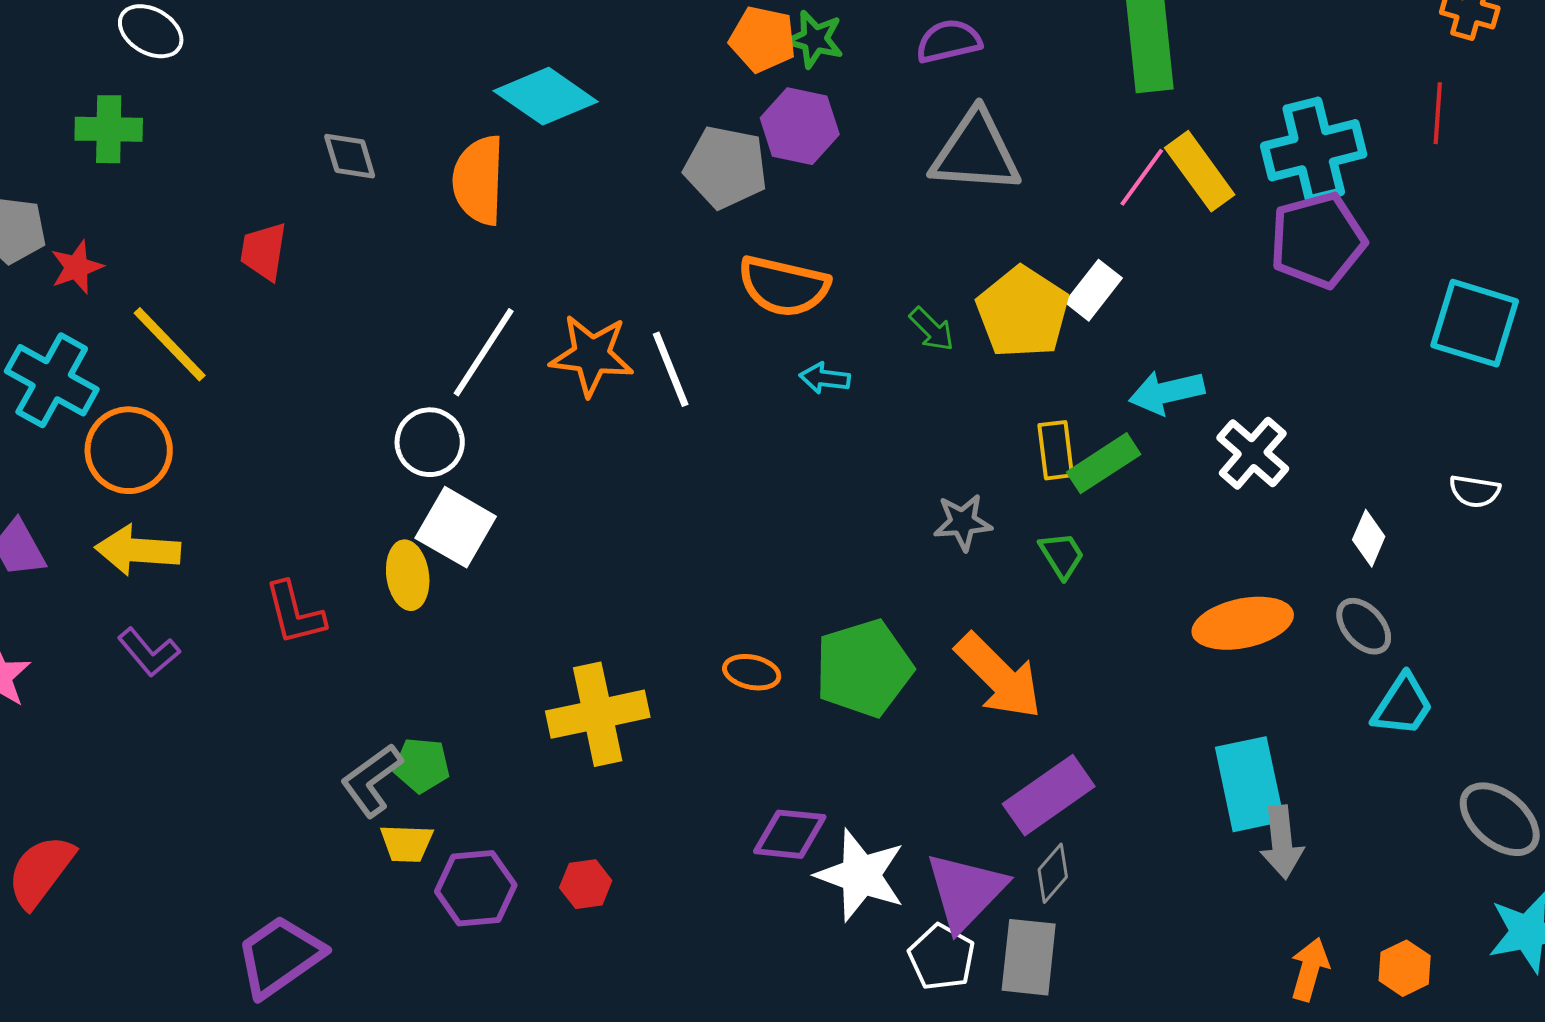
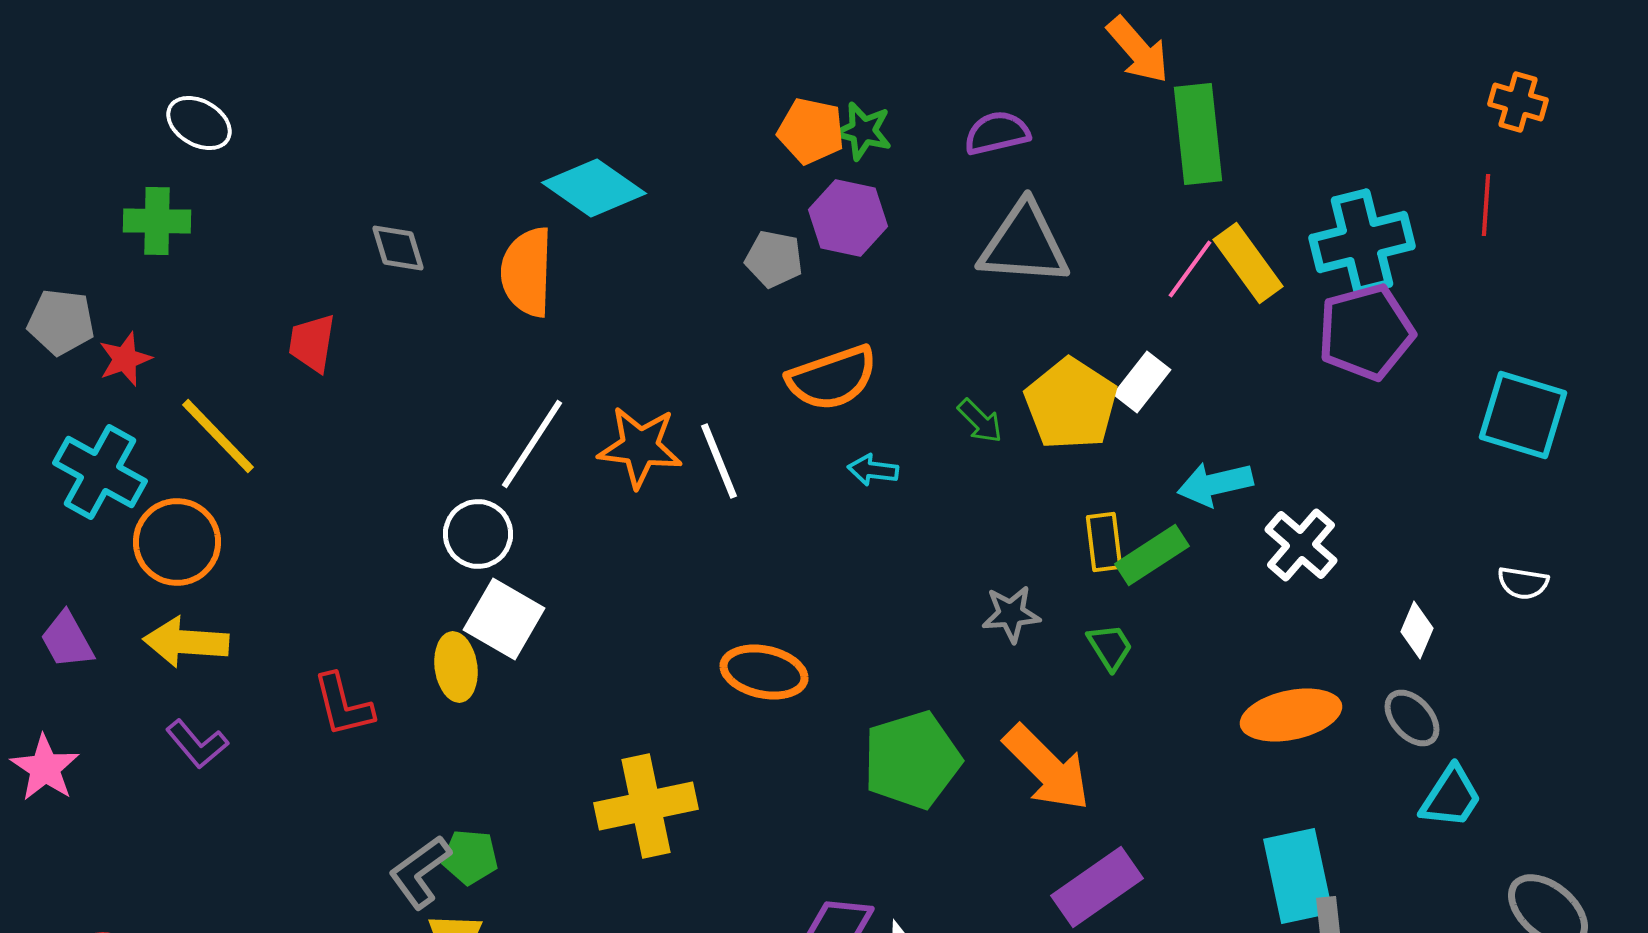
gray pentagon: (726, 167) -> (774, 259), size x0.7
orange semicircle: (784, 286) -> (832, 378), turned -32
orange ellipse: (752, 672) -> (764, 672), moved, size x1.5

